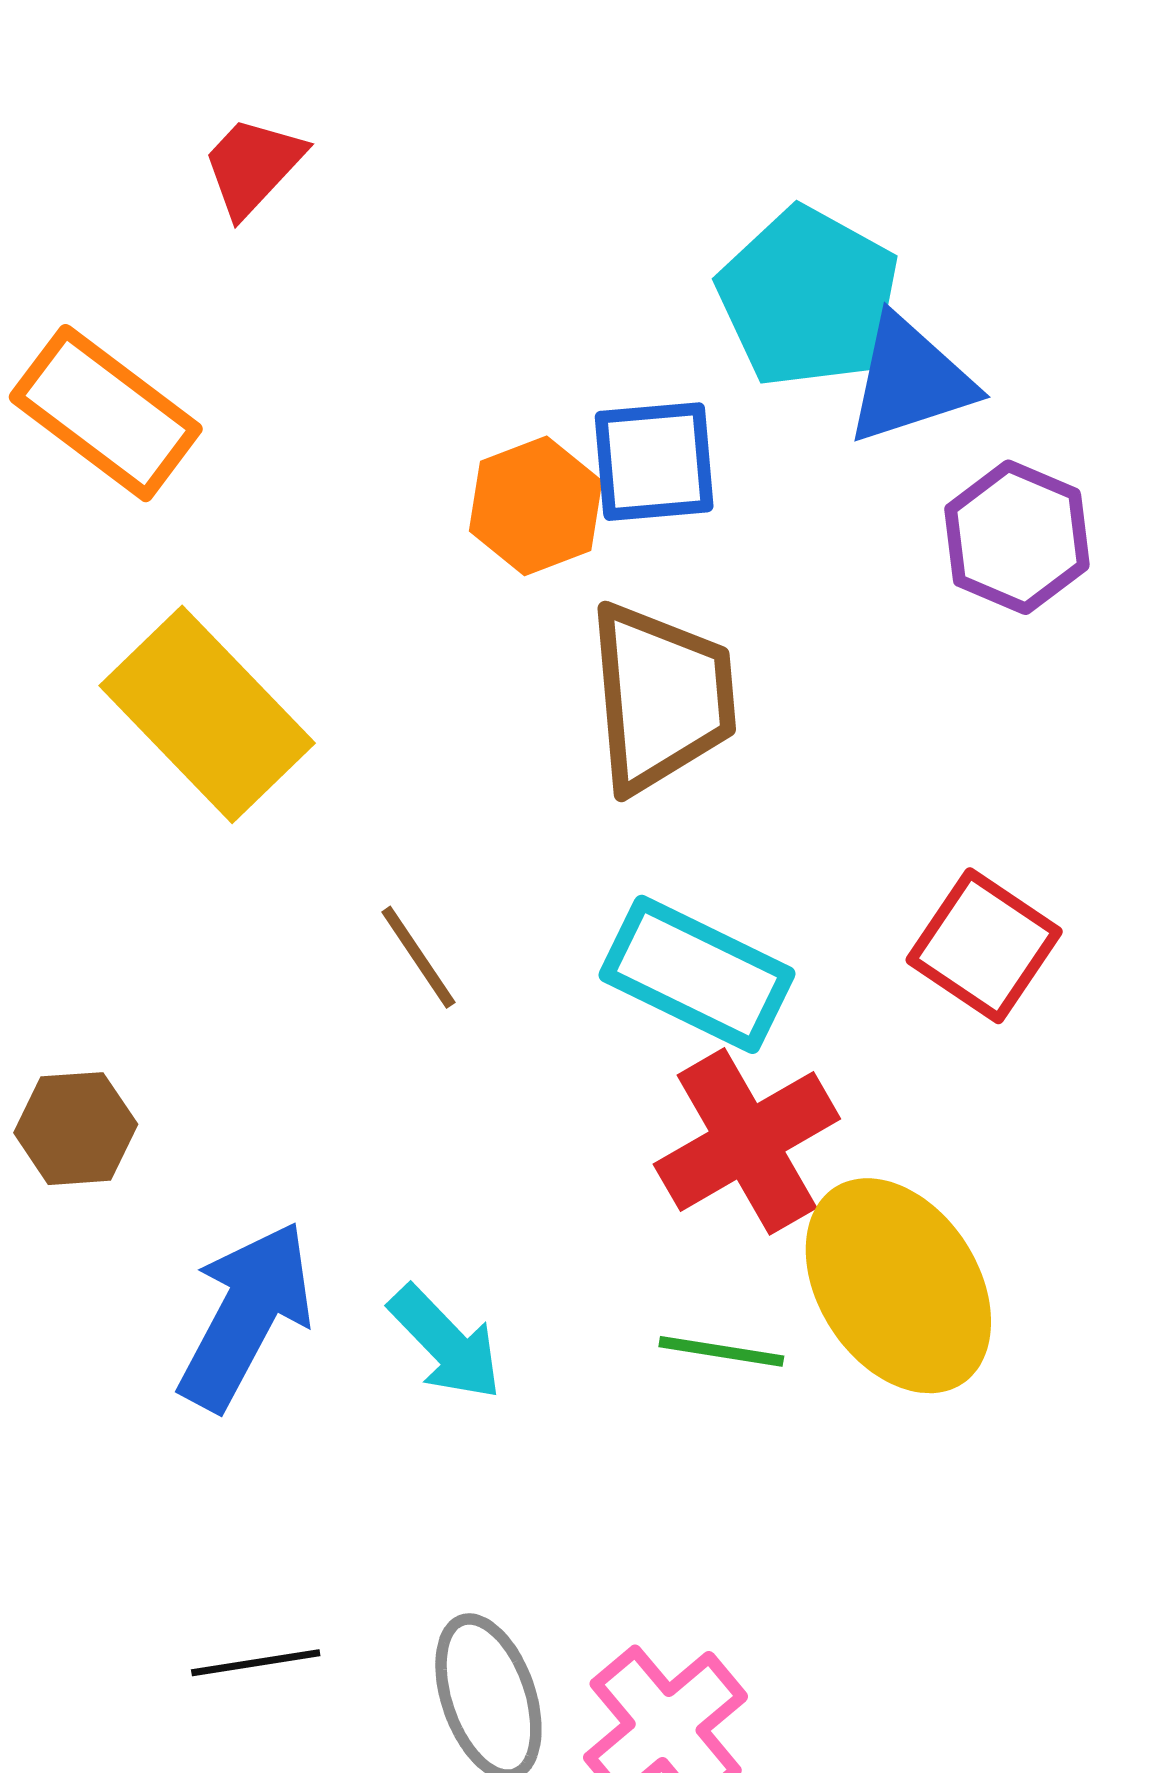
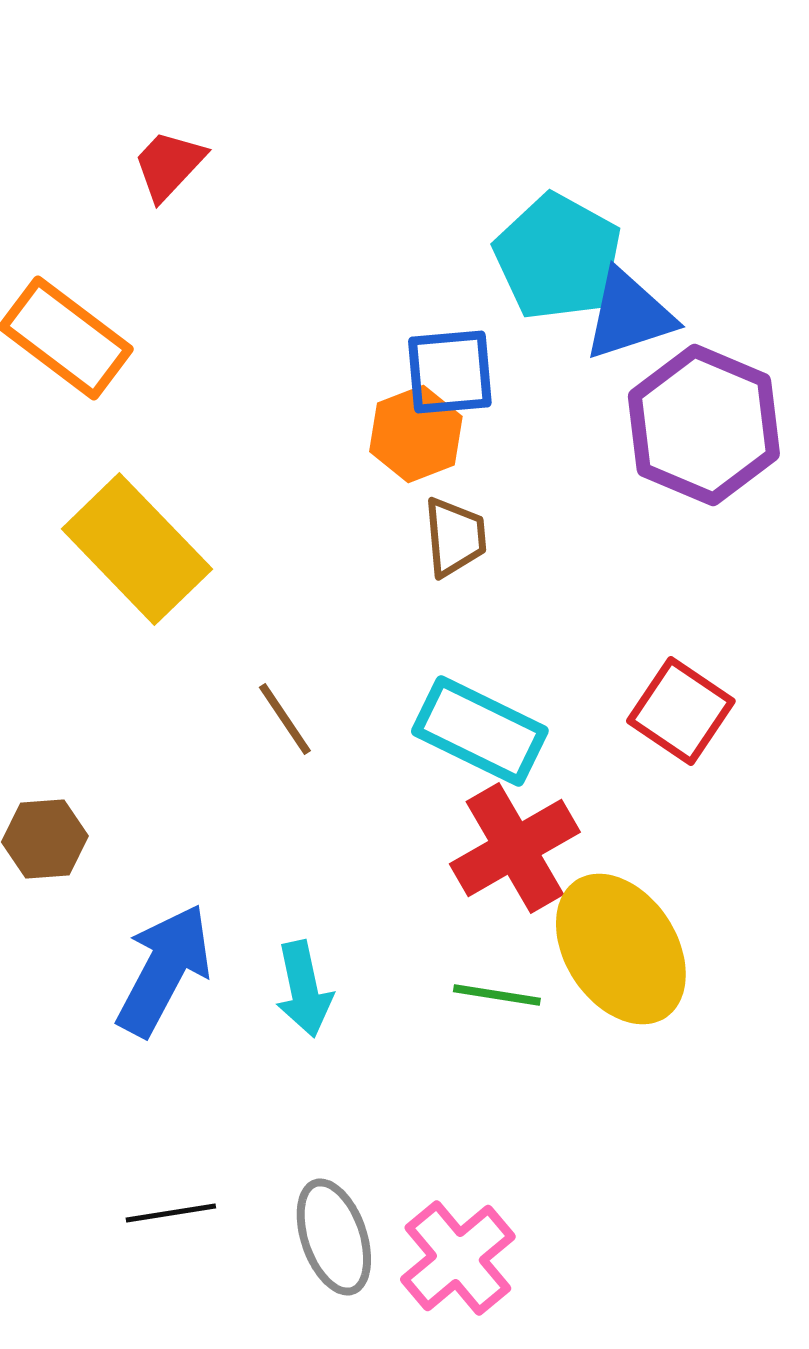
orange hexagon: (536, 506) -> (416, 434), moved
purple hexagon: (1017, 537) -> (704, 425), size x1.5
brown trapezoid: (661, 697) -> (455, 537), size x0.6
cyan arrow: (446, 1343) -> (304, 989), turned 32

